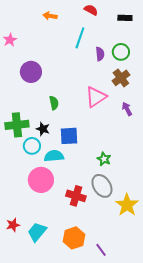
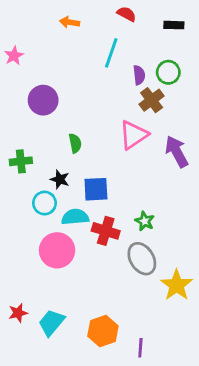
brown cross: (121, 78) -> (152, 100), moved
purple arrow: (127, 109) -> (177, 152), size x1.6
green cross: (17, 125) -> (21, 161), moved, size x0.7
red cross: (76, 196) -> (106, 231), moved
purple line: (101, 250) -> (140, 348), turned 40

